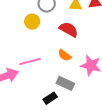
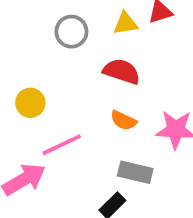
yellow circle: (32, 22) -> (30, 103), moved

